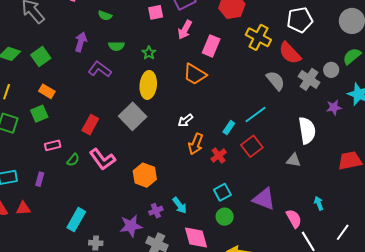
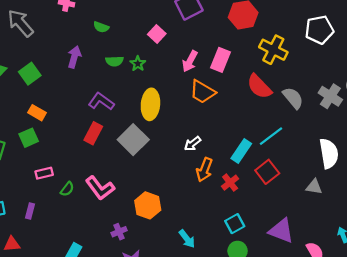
pink square: (156, 12) -> (157, 34), moved, turned -35
pink arrow: (185, 30) -> (190, 61), moved
green star: (149, 53) -> (138, 64), moved
red semicircle: (290, 53) -> (259, 87), moved
purple L-shape: (100, 69) -> (101, 101), moved
red rectangle: (90, 125) -> (93, 133), moved
cyan rectangle: (229, 128) -> (241, 151), size x1.5
purple cross: (156, 211) -> (119, 232), moved

